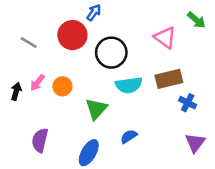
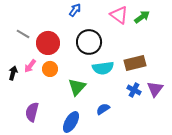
green arrow: (196, 20) -> (142, 17), moved, turned -77
red circle: (72, 35) -> (48, 43), moved
pink triangle: (165, 38) -> (119, 15), moved
blue cross: (188, 103) -> (134, 90), moved
purple triangle: (195, 143) -> (155, 89), moved

